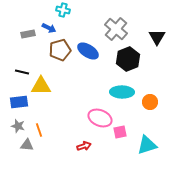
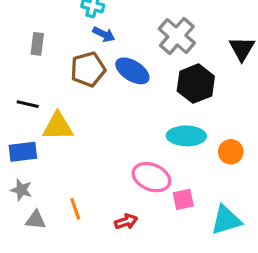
blue arrow: (49, 28) -> (104, 34), moved
gray rectangle: (28, 34) -> (37, 44), turned -72
orange line: (39, 130) -> (75, 209), moved

